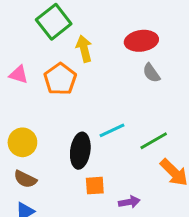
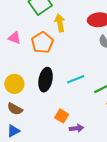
black ellipse: (80, 151) -> (46, 80), moved
orange square: (95, 186) -> (62, 116), turned 32
purple arrow: (129, 202) -> (76, 128), moved

